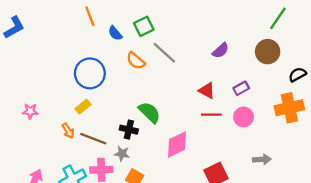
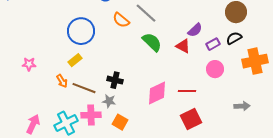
purple semicircle: (221, 50) -> (195, 30), moved
black semicircle: (297, 75) -> (234, 38), moved
green semicircle: (149, 112) -> (152, 42), moved
red line: (211, 115) -> (187, 91), moved
gray arrow: (262, 159) -> (242, 106), moved

